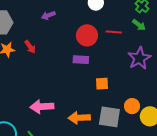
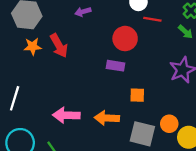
red line: (114, 32) -> (152, 19), moved
red arrow: (30, 47) -> (59, 46), size x1.5
orange arrow: (79, 118) -> (107, 118), moved

